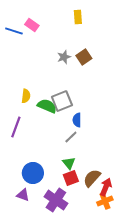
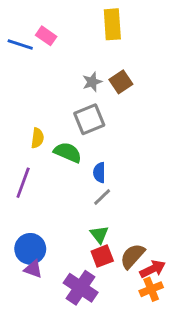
yellow rectangle: (78, 17) -> (112, 24), size x1.5
gray square: (62, 101) -> (89, 119), moved
blue semicircle: (77, 120) -> (99, 173), moved
blue circle: (33, 173) -> (30, 249), moved
red arrow: (106, 187) -> (153, 269), turned 42
purple triangle: (23, 195) -> (33, 269), moved

